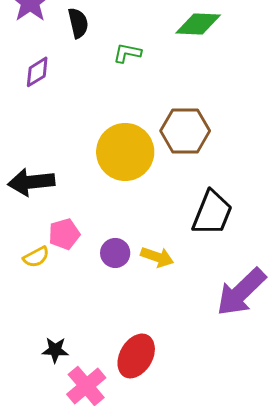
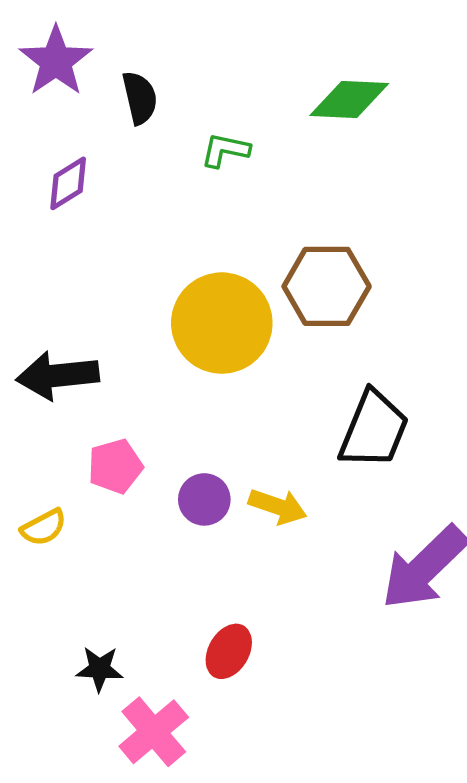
yellow semicircle: (36, 257) -> (44, 527), moved
red ellipse: (136, 356) -> (229, 651), moved, size x0.7

